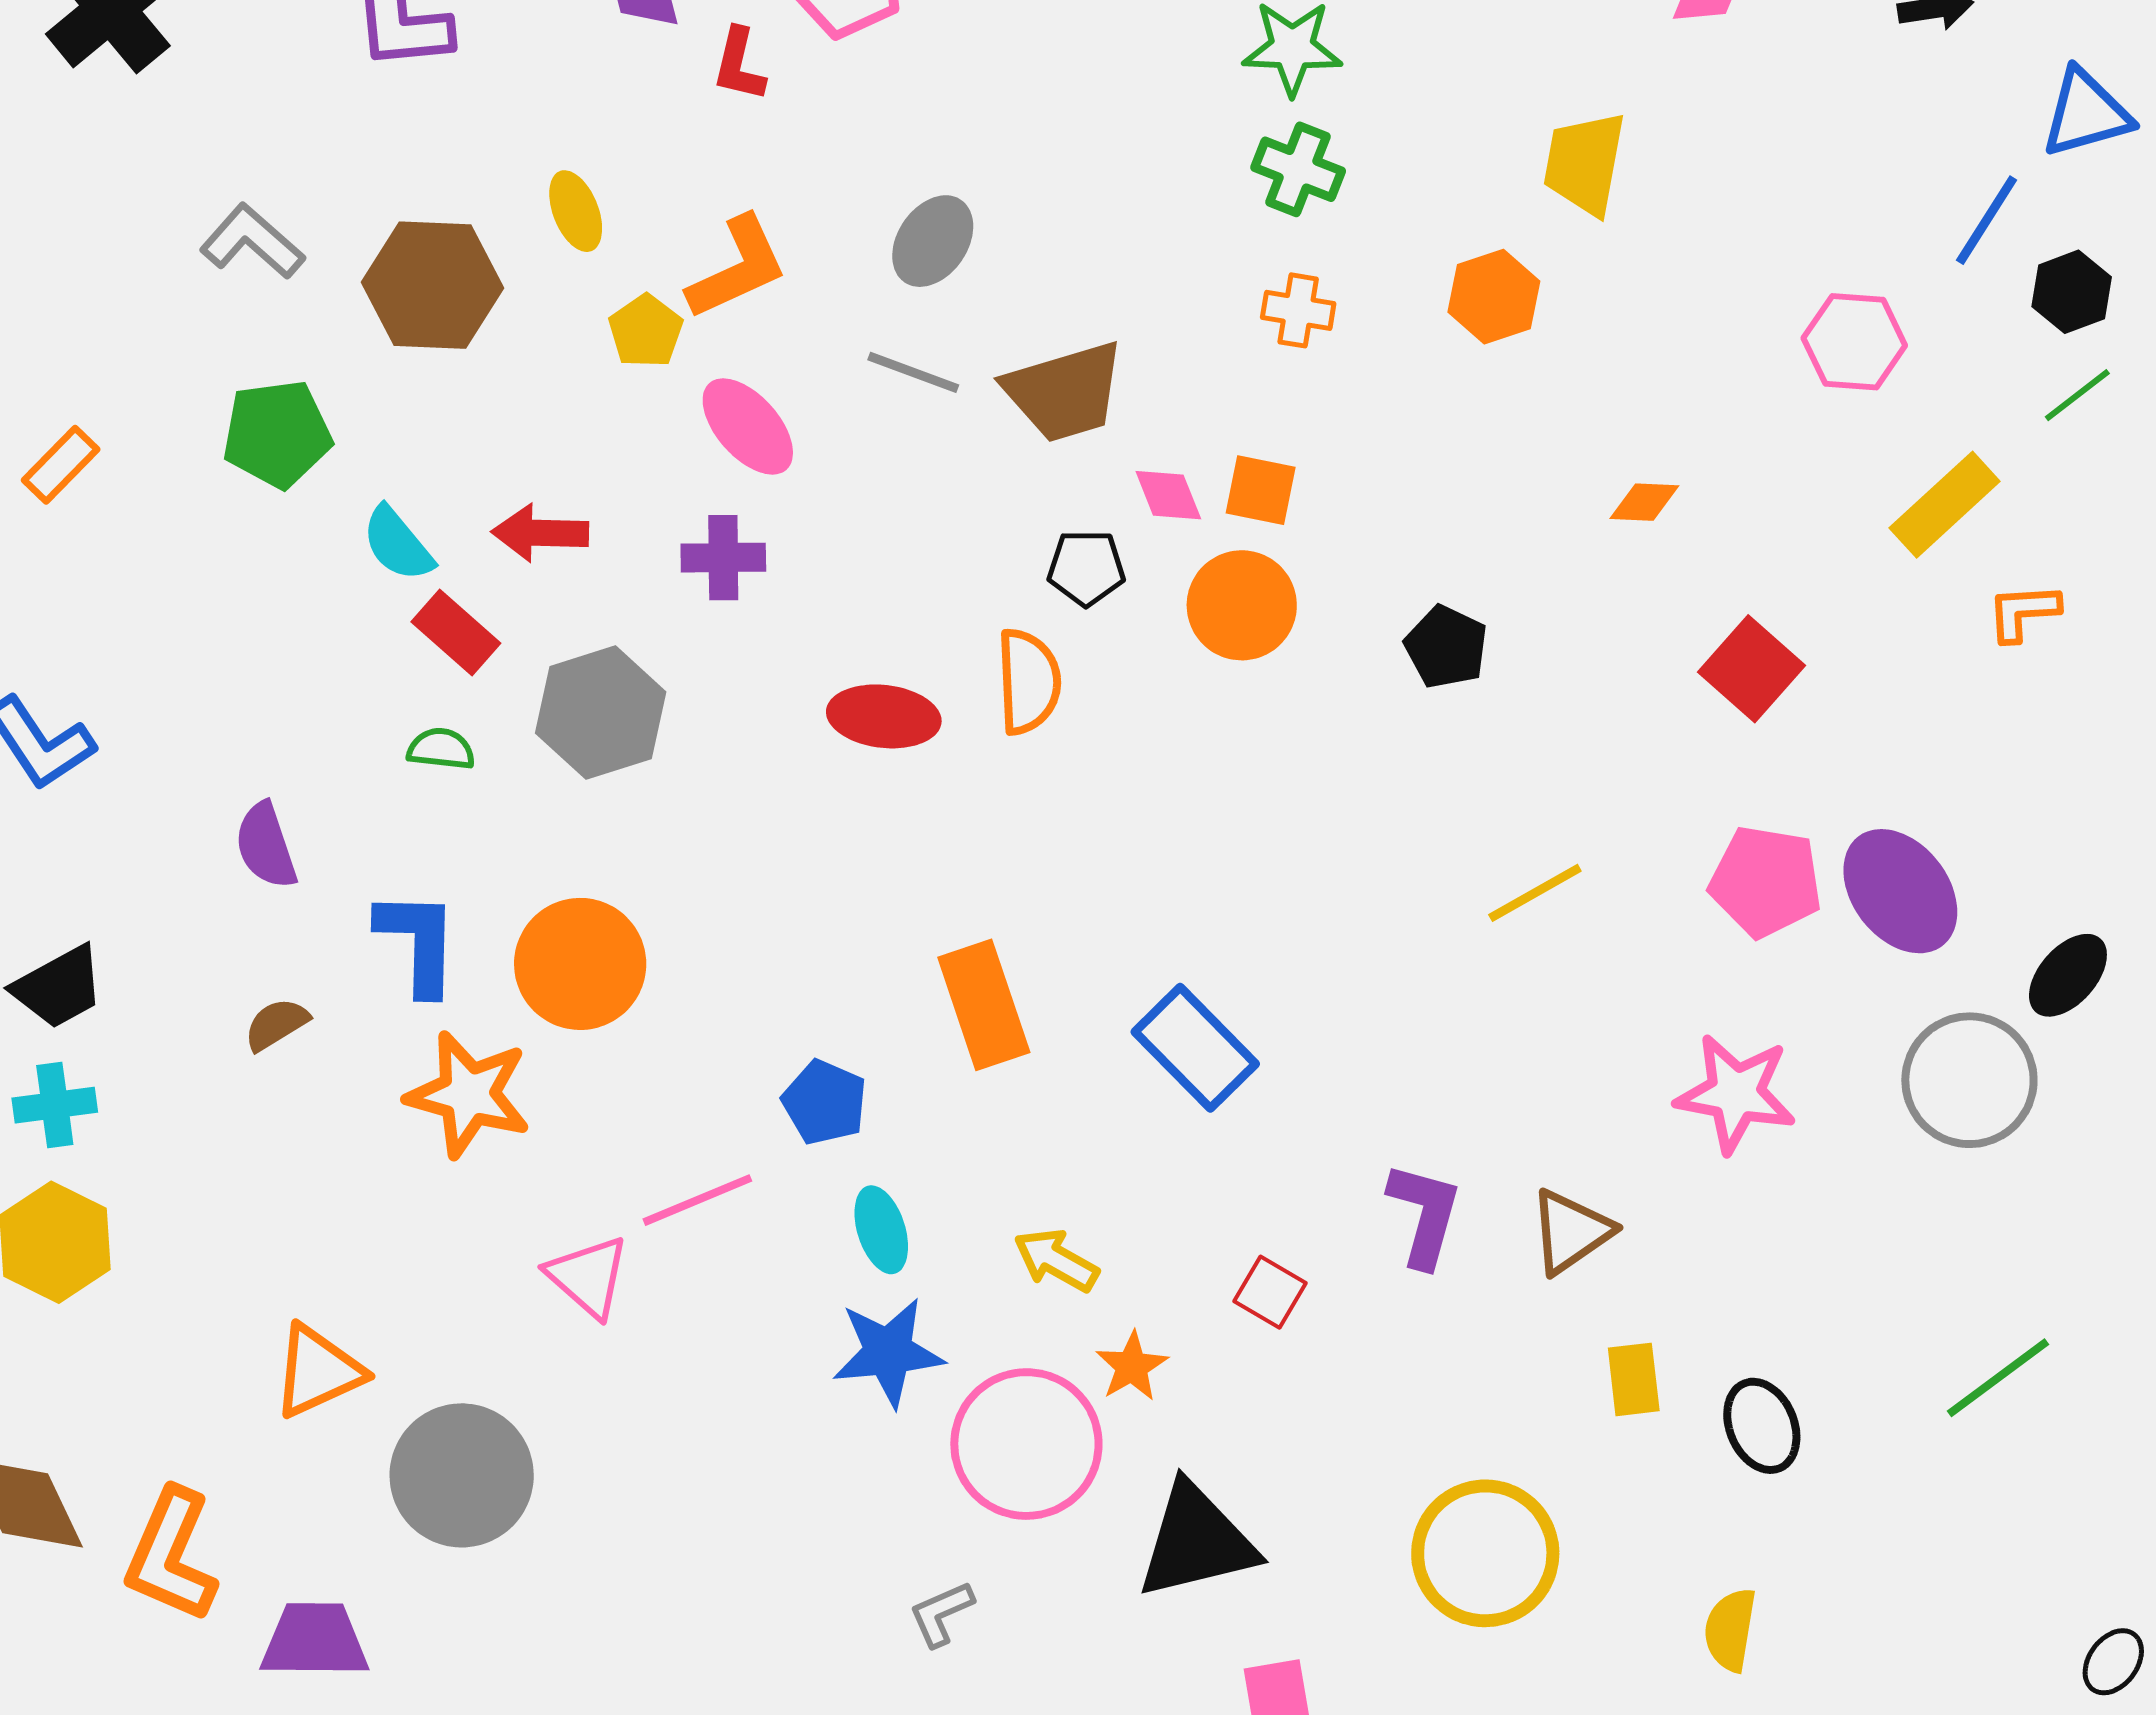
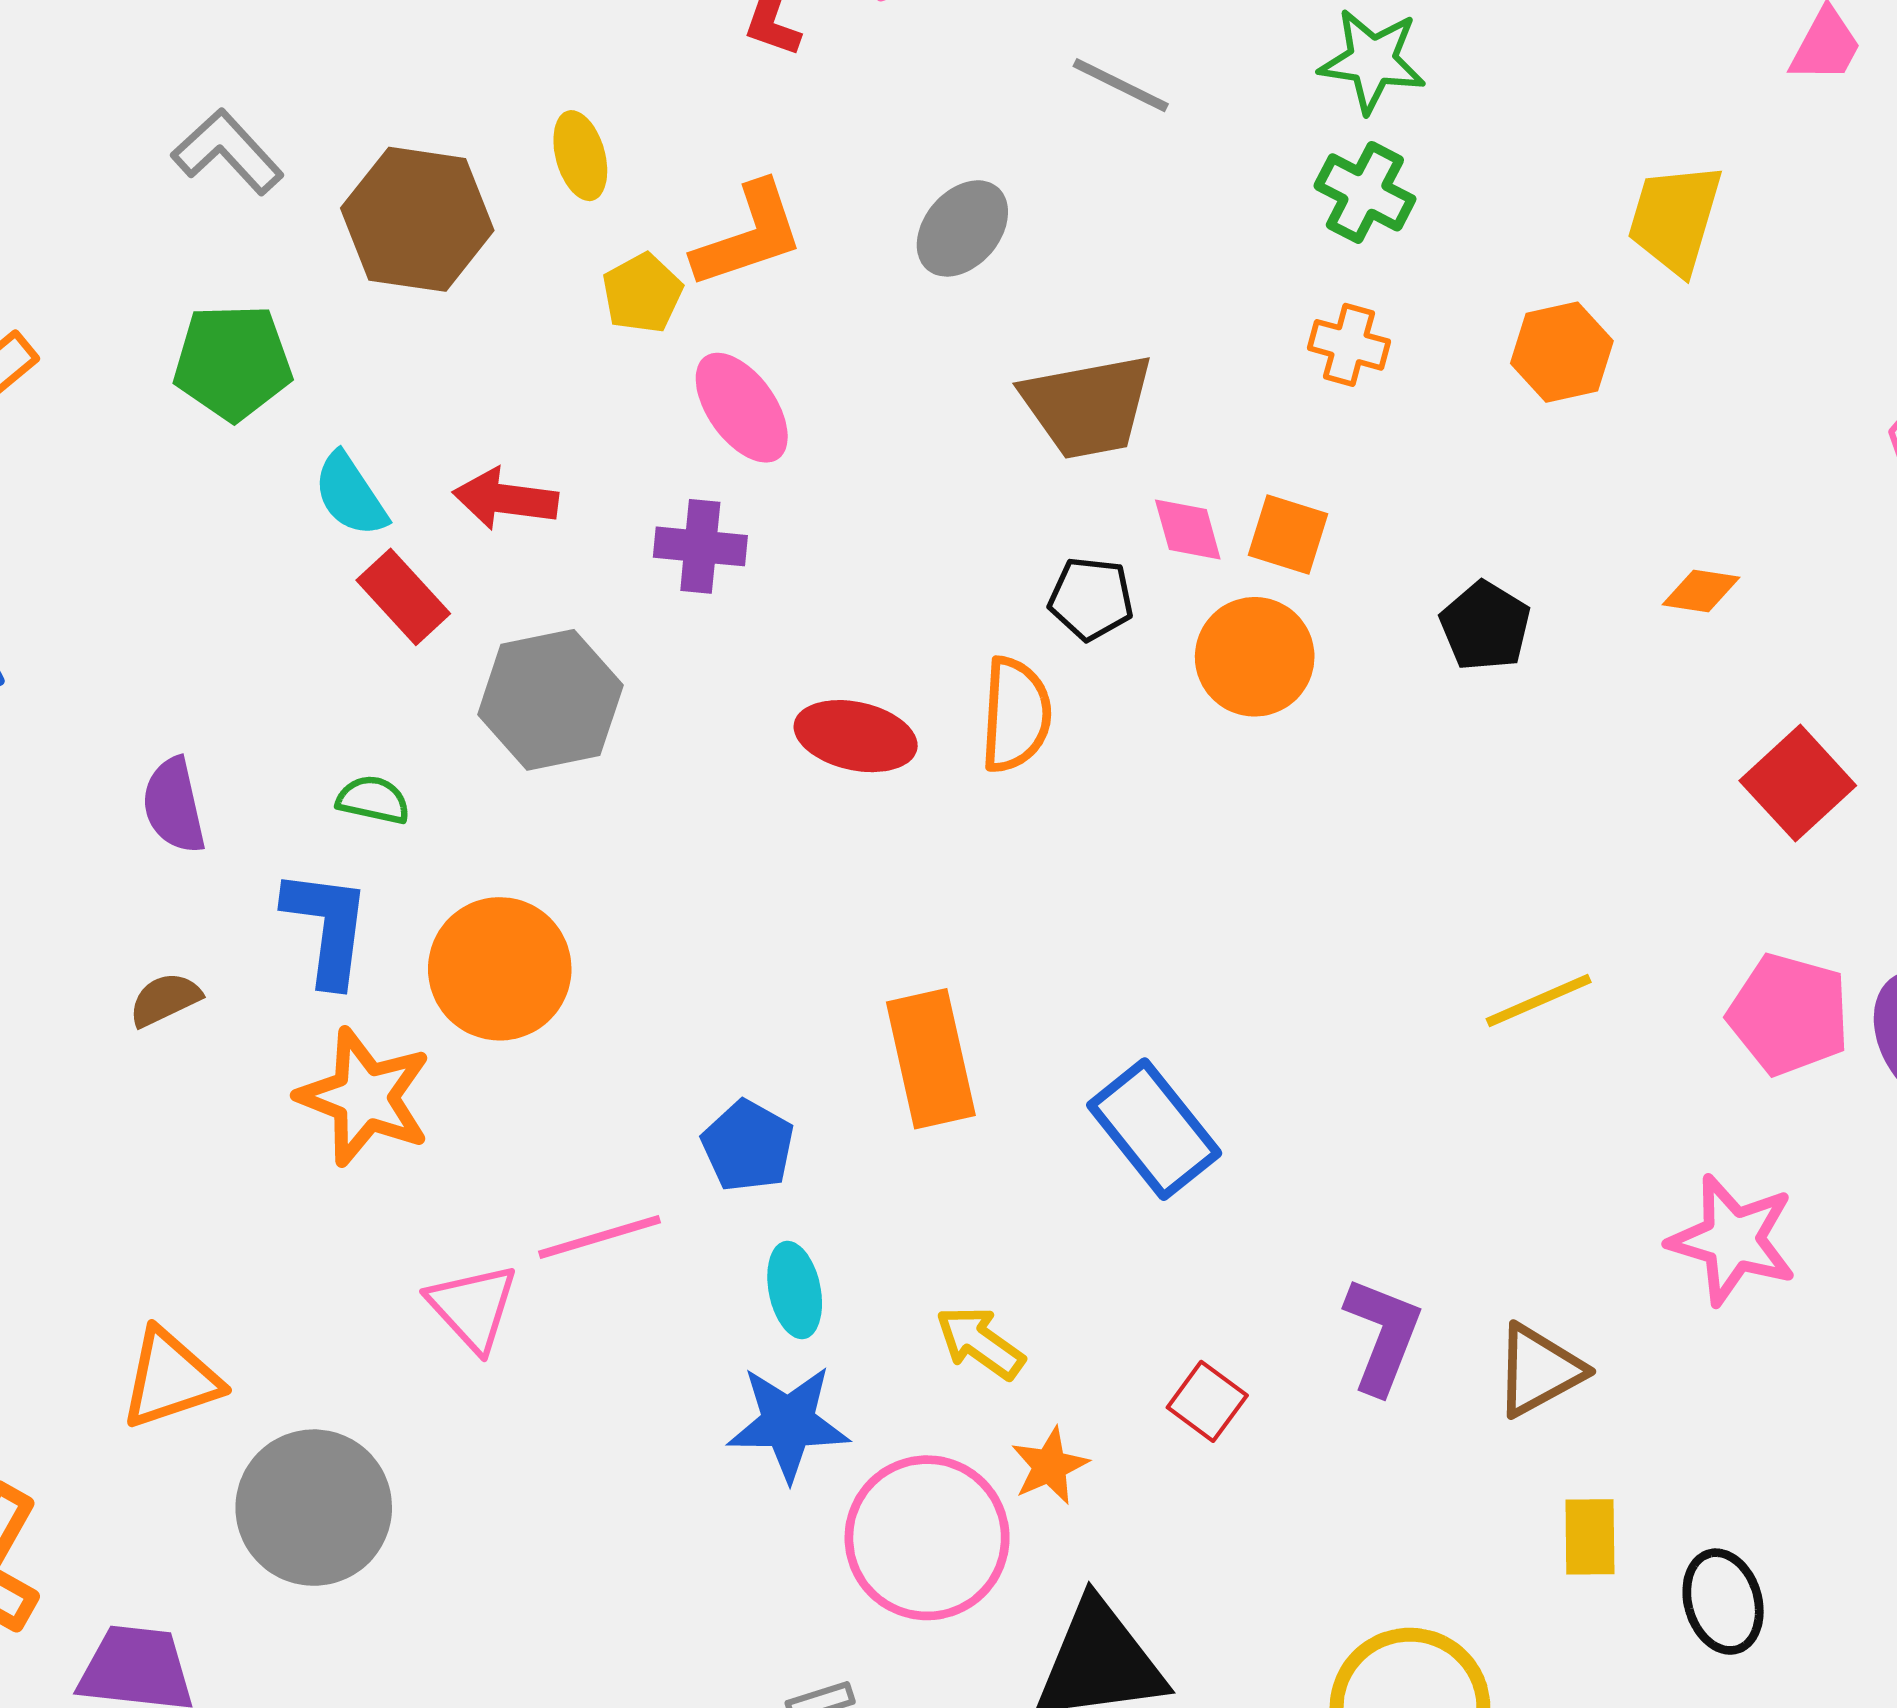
gray line: (913, 372) -> (1121, 85), moved
black pentagon: (1446, 647) -> (1485, 626), moved
green semicircle: (441, 749) -> (373, 800), moved

